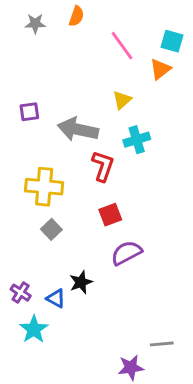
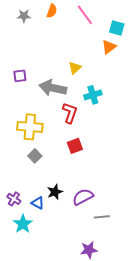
pink line: (122, 46) -> (85, 15), moved
yellow triangle: (122, 100) -> (75, 68), moved
purple semicircle: (126, 253) -> (83, 197), moved
gray line: (162, 344) -> (102, 217), moved

